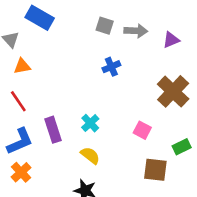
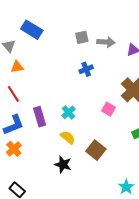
gray square: (105, 26) -> (82, 37), turned -32
pink square: (142, 130) -> (109, 109), moved
brown square: (155, 170) -> (96, 150), moved, turned 30

